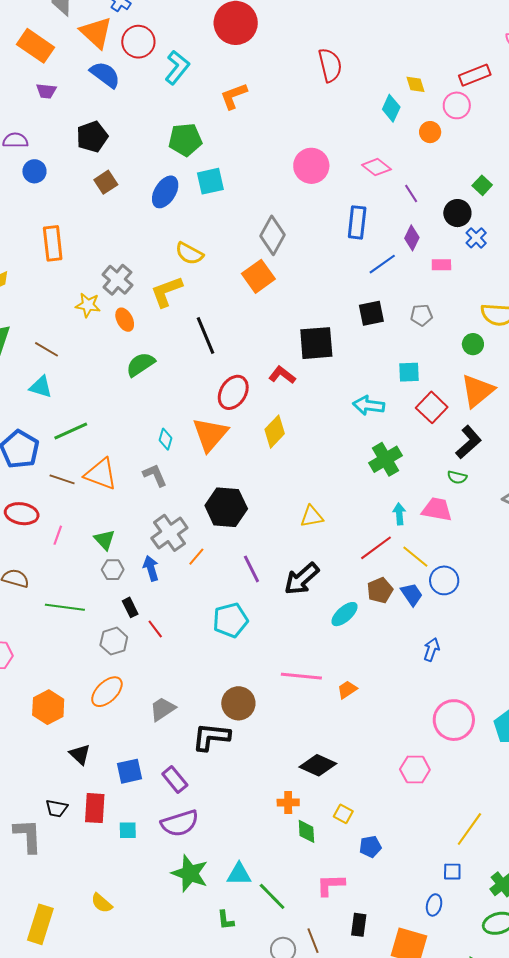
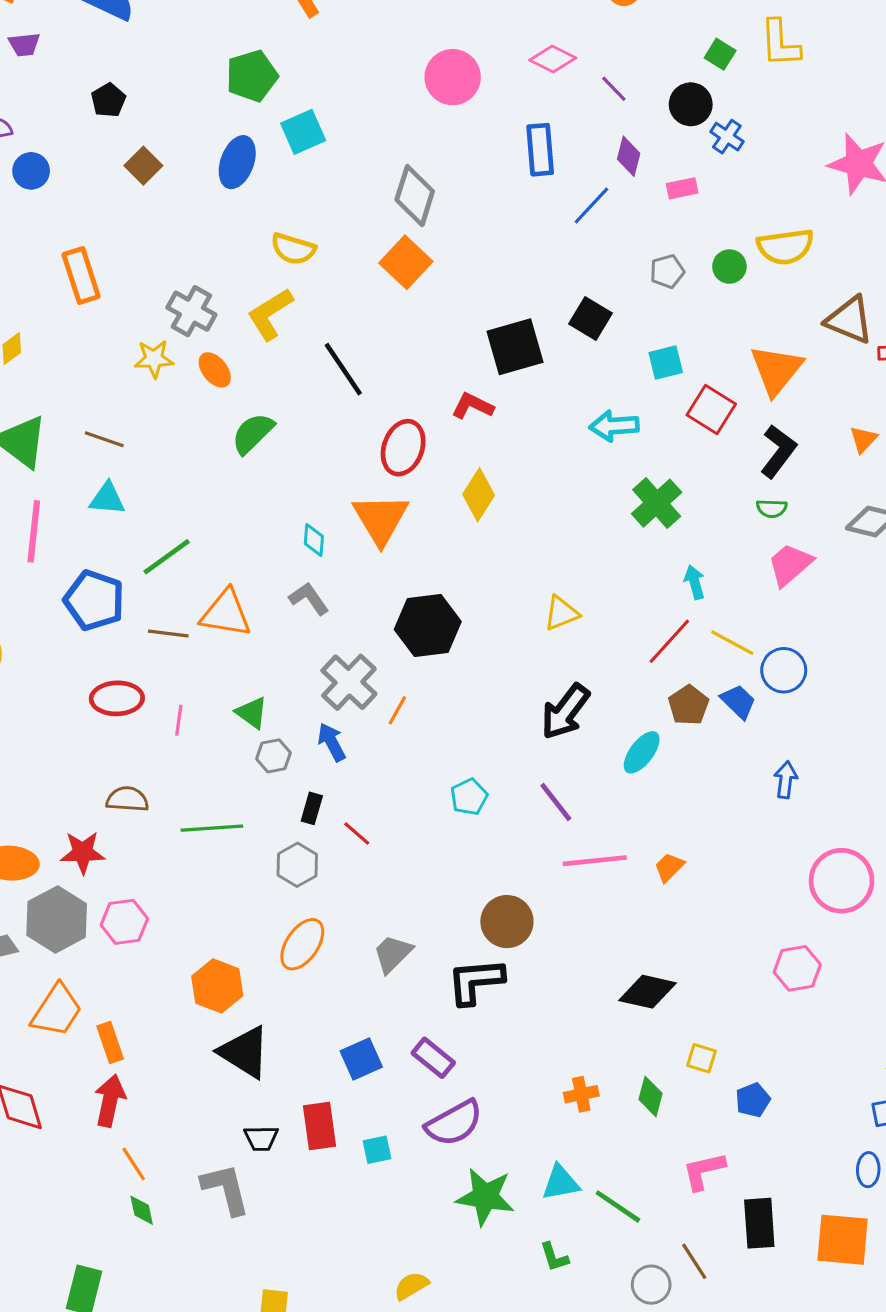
black pentagon: (92, 137) -> (108, 100), size x0.7
black square: (371, 313) -> (591, 319), moved, turned -36
green circle: (473, 344) -> (729, 267), moved
pink trapezoid: (437, 509) -> (790, 565), moved, turned -40
purple line: (251, 569) -> (556, 802), moved
black rectangle: (130, 607) -> (312, 808), turned 54
cyan pentagon: (230, 620) -> (469, 797), size x0.7
black triangle: (80, 754) -> (244, 1052), moved, size x1.6
orange cross: (288, 803) -> (581, 1094), moved
green diamond: (306, 831) -> (651, 1096), turned 30
yellow semicircle: (102, 903) -> (411, 1286), moved, turned 120
black rectangle: (359, 925) -> (759, 1223), size x1.4

